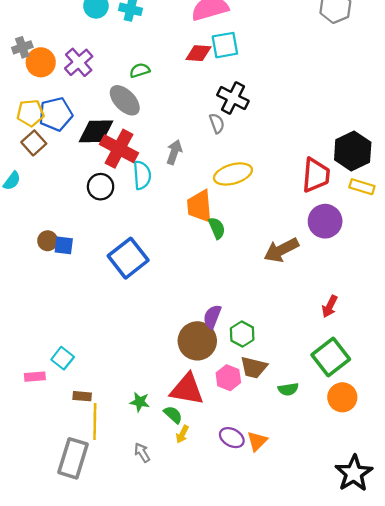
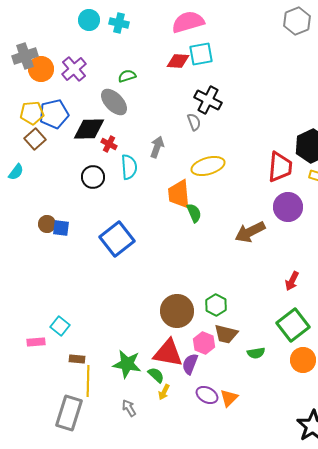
gray cross: (22, 47) -> (25, 56), size x1.4
red cross: (119, 149) -> (109, 144), size x0.5
purple semicircle: (212, 317) -> (190, 364), moved
green star: (140, 402) -> (127, 364), size x1.6

